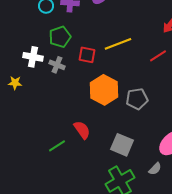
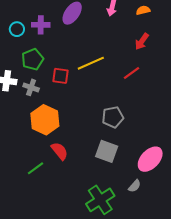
orange hexagon: (104, 90) -> (45, 120), moved
gray square: (122, 145) -> (107, 151), moved

